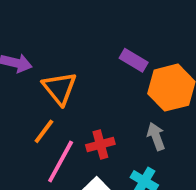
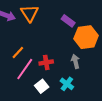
orange triangle: (60, 88) -> (30, 13), moved

